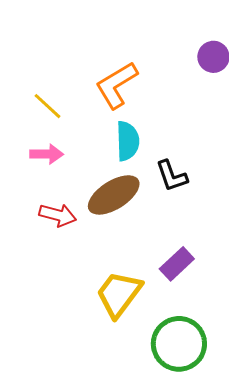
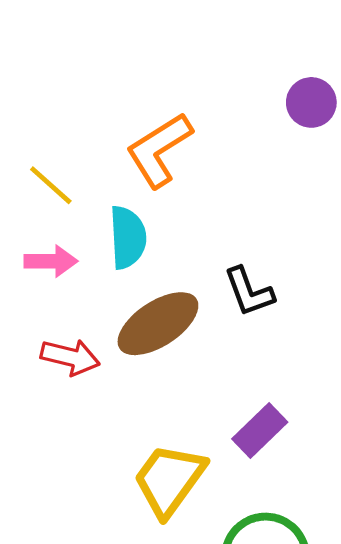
cyan semicircle: (128, 141) -> (128, 237), moved

